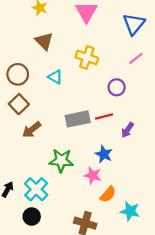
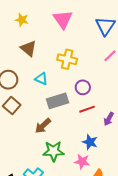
purple circle: (117, 87) -> (83, 87), moved
gray rectangle: (78, 119) -> (58, 101), moved
brown arrow: (32, 130) -> (43, 126), moved

